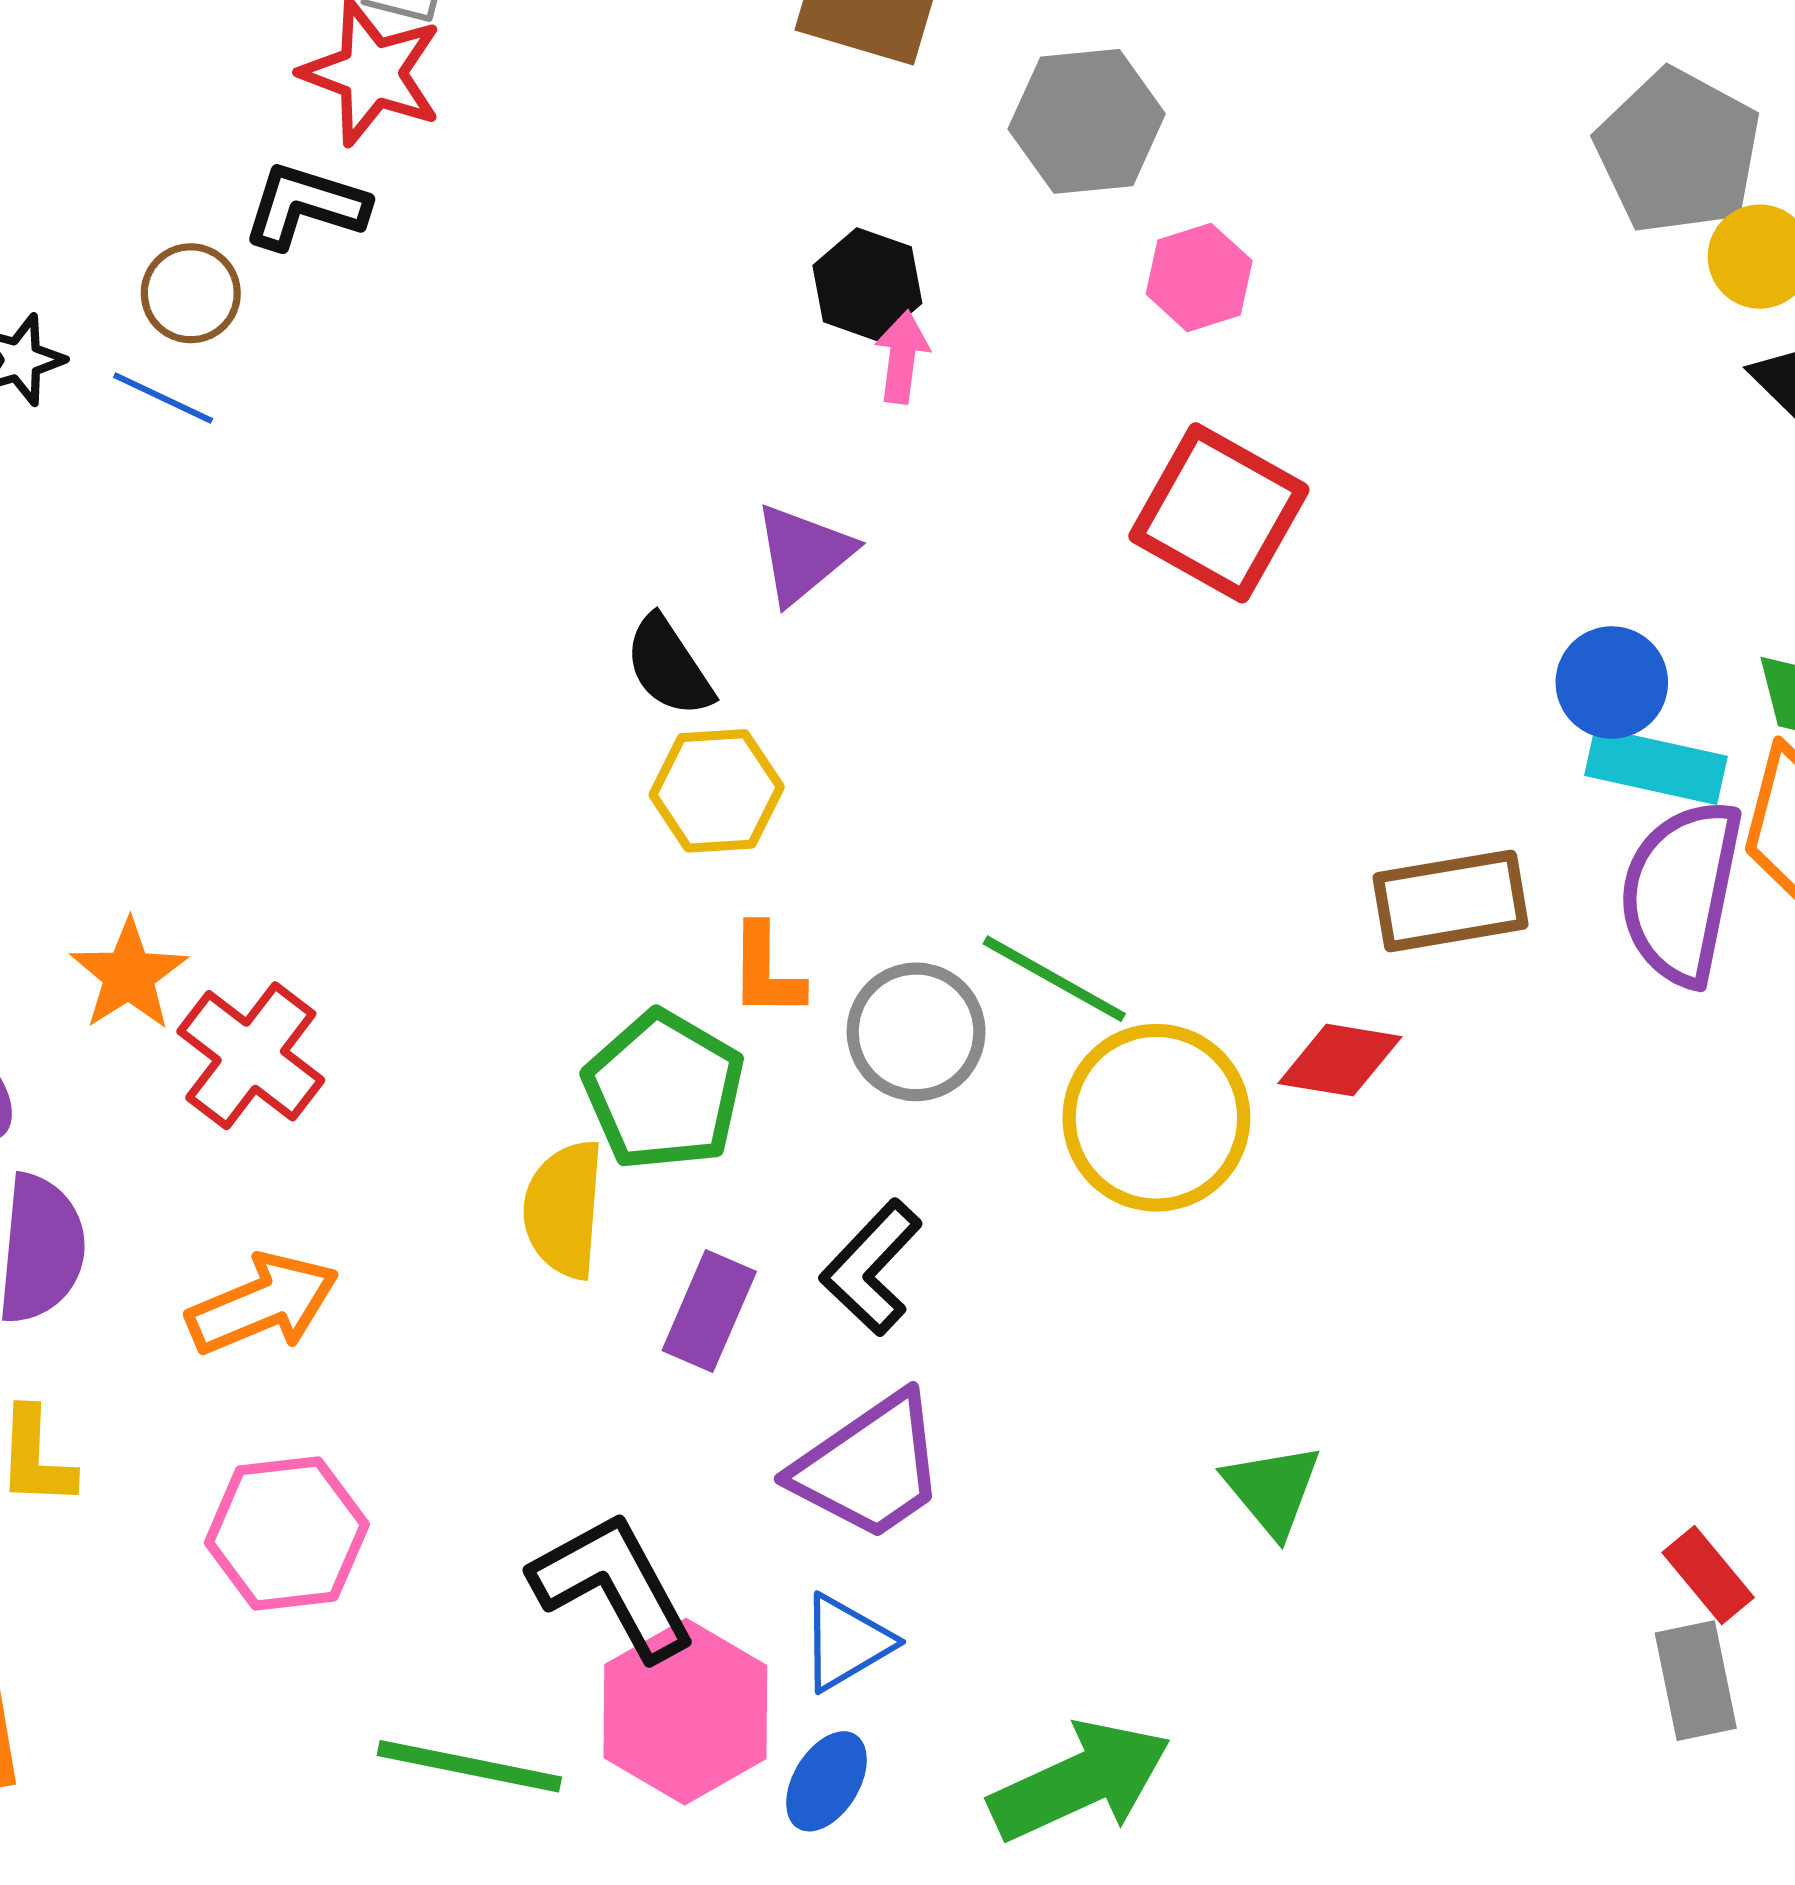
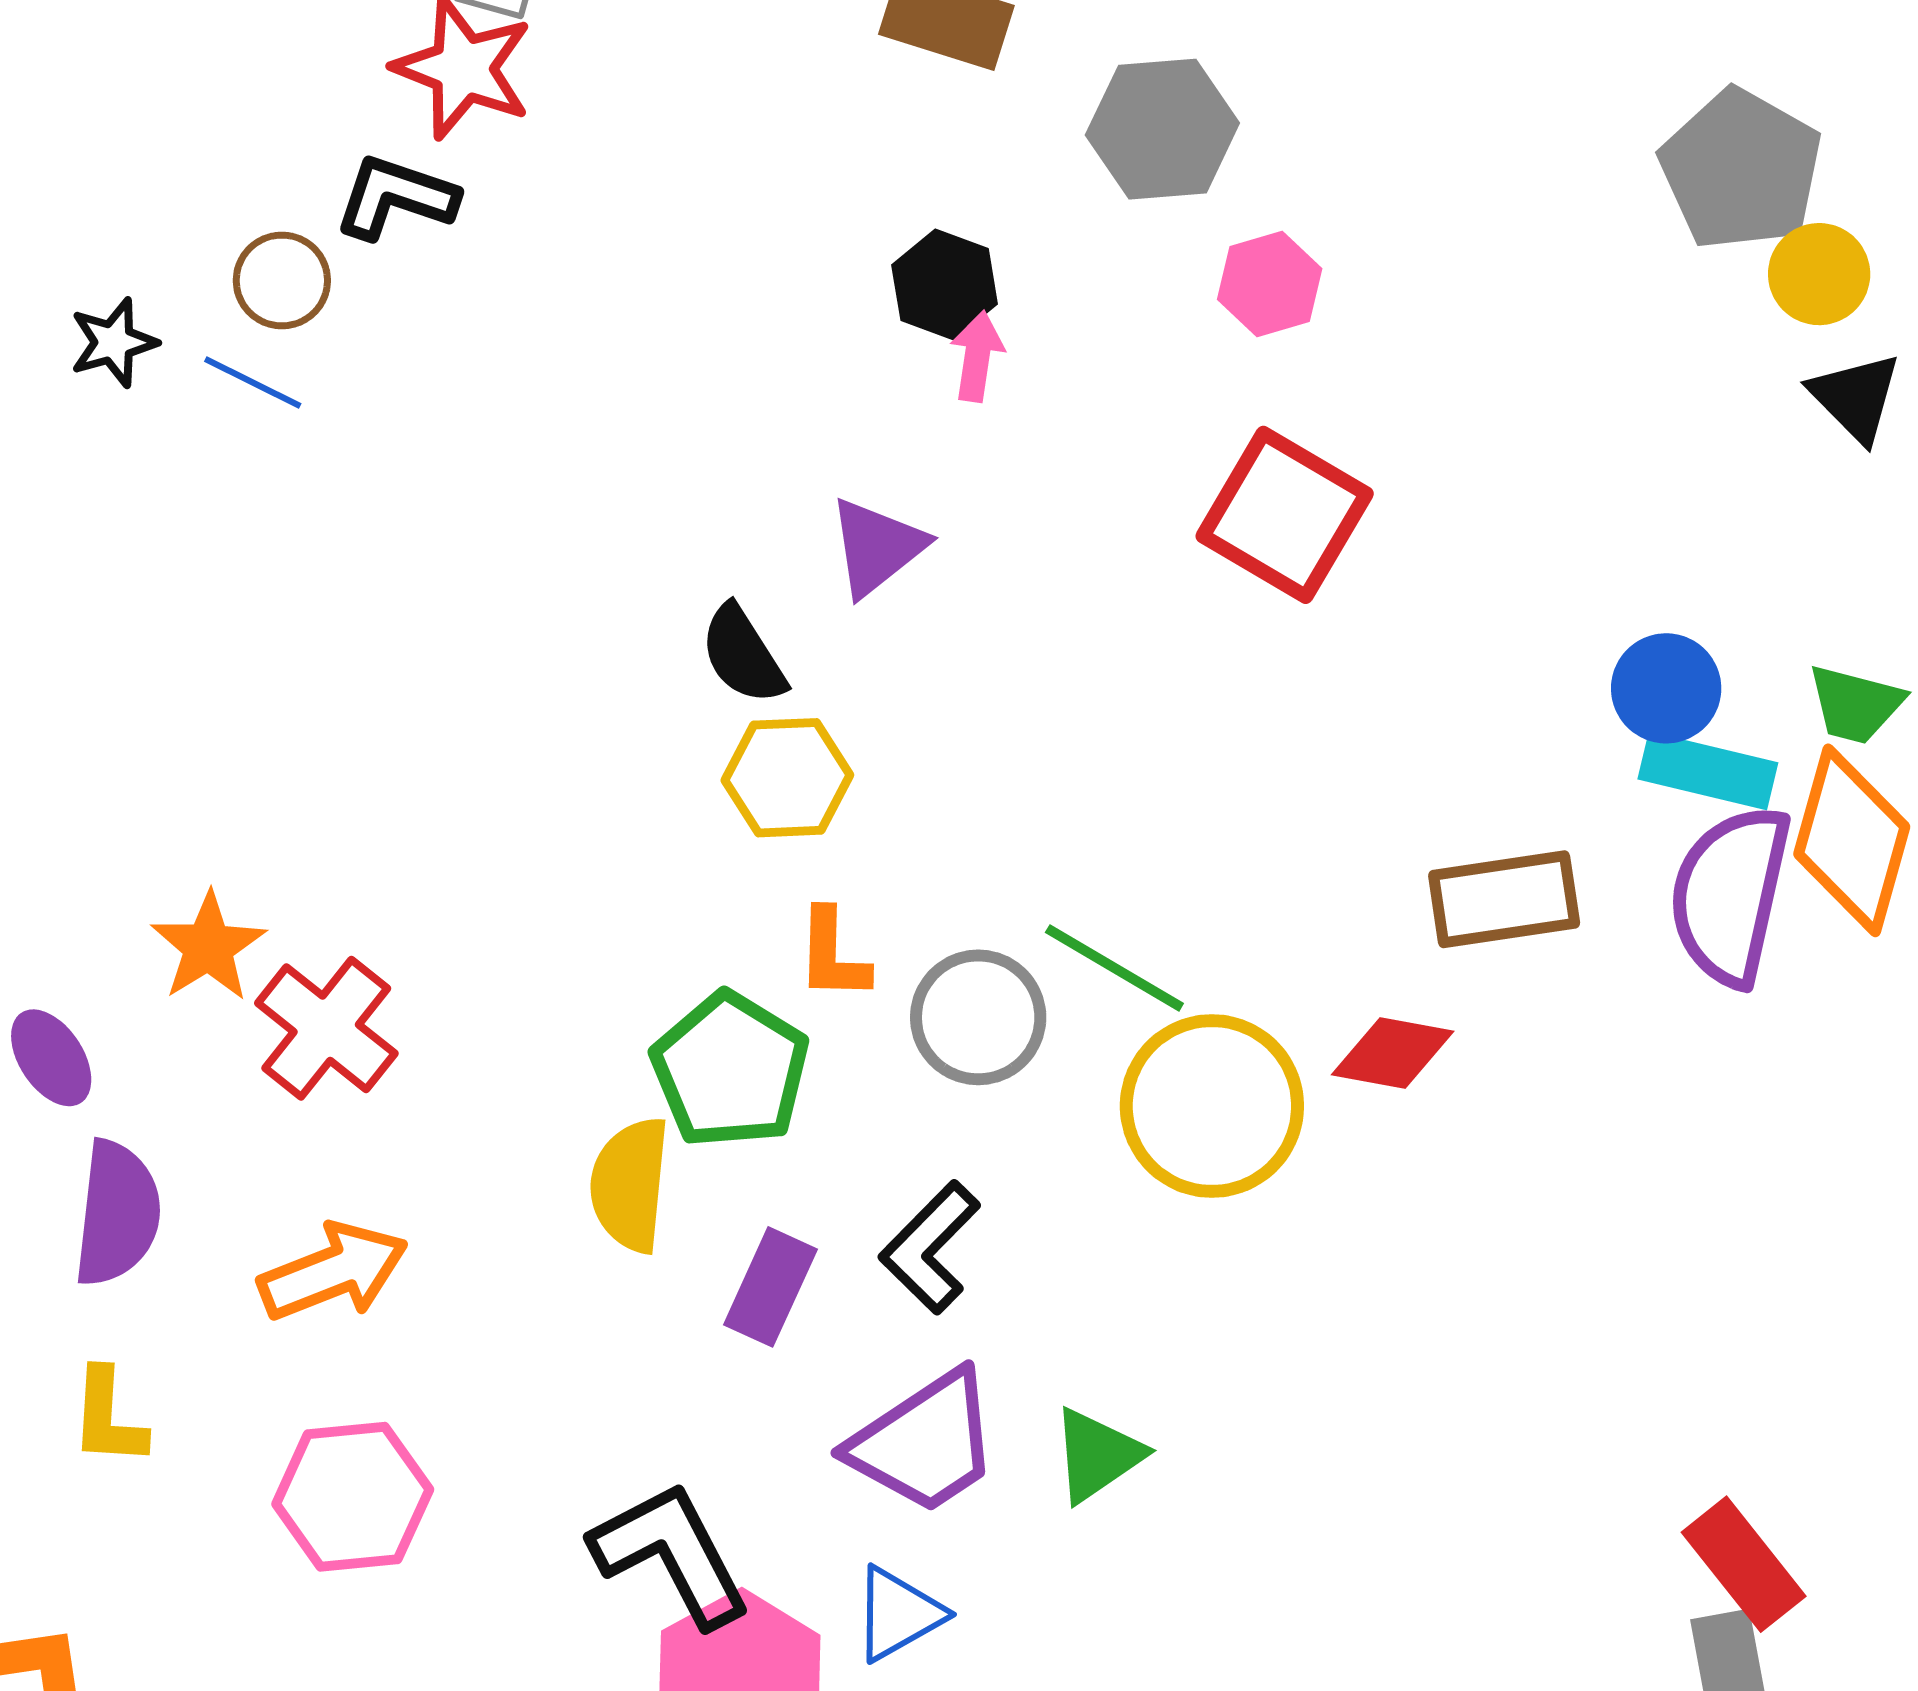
green triangle: (1272, 1490) -> (1097, 1455), moved, turned 34
red rectangle: (1708, 1575) -> (1744, 1564), size x1.4

